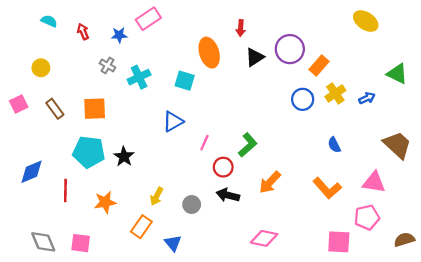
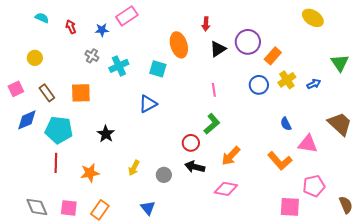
green triangle: (397, 74) -> (340, 63), turned 30
pink line: (204, 143) -> (214, 90), moved, turned -32
cyan pentagon: (89, 152) -> (59, 130), moved
blue diamond: (32, 172) -> (27, 120), moved
pink triangle: (374, 182) -> (308, 144), moved
orange rectangle: (141, 227) -> (100, 210), moved
pink diamond: (264, 238) -> (226, 189), moved
brown semicircle: (404, 240) -> (346, 205), turned 84

